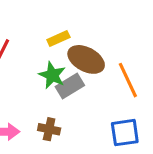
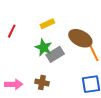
brown ellipse: (86, 59) -> (80, 38), moved

